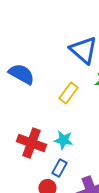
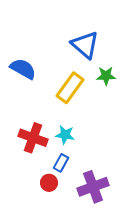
yellow rectangle: (68, 93) -> (70, 88), size x1.4

